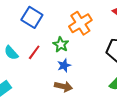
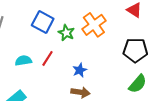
green star: (61, 45) -> (66, 33), moved
cyan semicircle: (11, 53) -> (23, 61), turned 126

